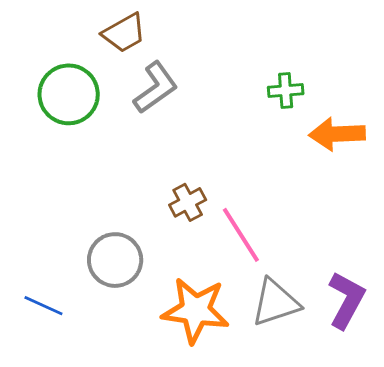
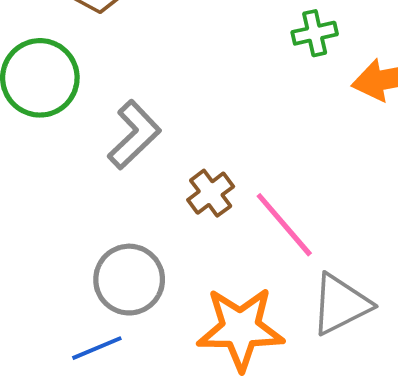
gray L-shape: (156, 88) -> (134, 135), moved
blue line: (43, 306) -> (97, 348), moved, turned -39

